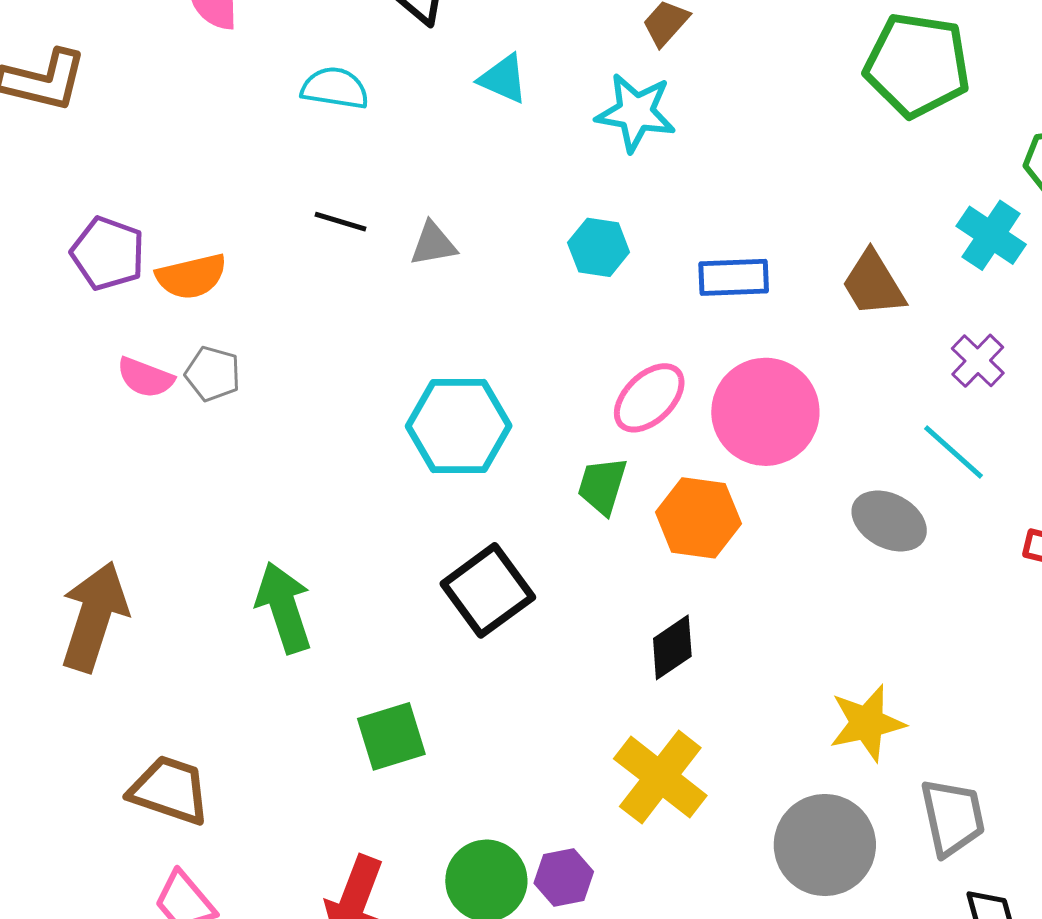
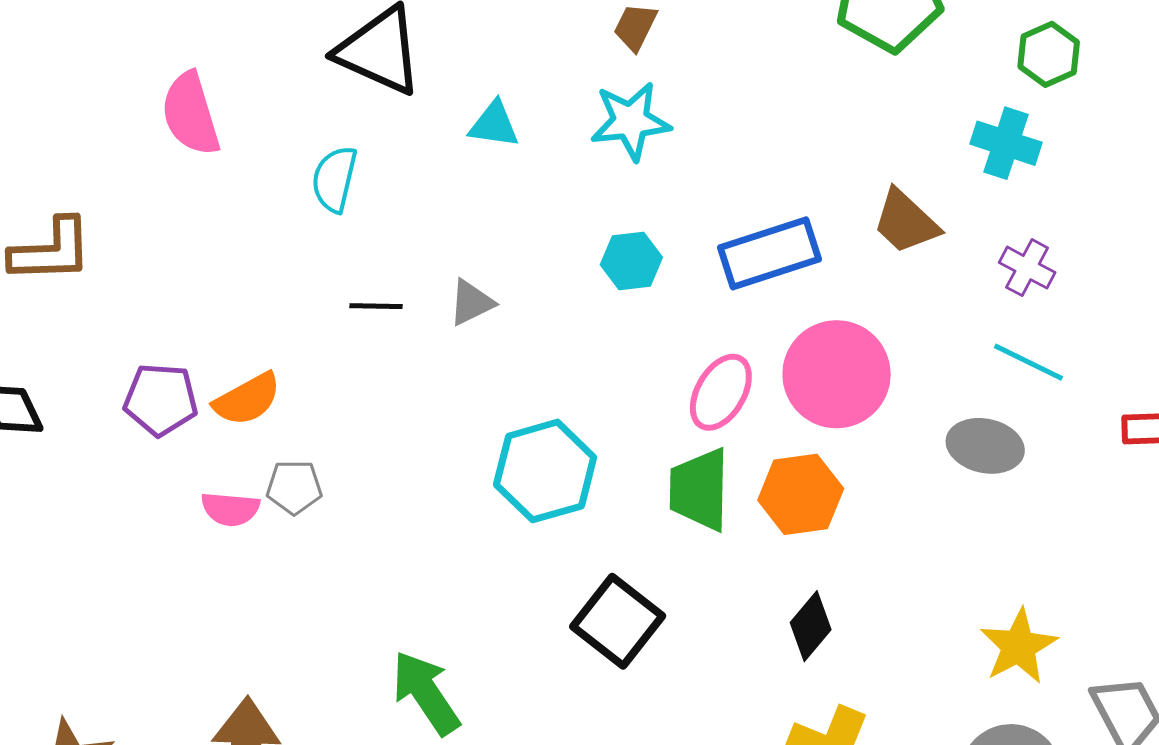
cyan semicircle: (335, 88) -> (334, 179), turned -70
blue rectangle: (734, 277) -> (770, 253), size x1.4
green trapezoid: (602, 486) -> (699, 490), size x1.4

